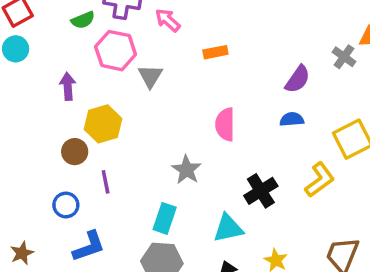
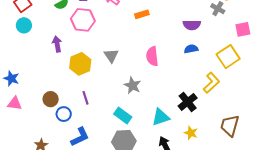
gray triangle: (150, 76) -> (111, 56), moved
purple semicircle: (298, 79) -> (192, 25), turned 60
brown circle: (75, 152) -> (51, 99), moved
black cross: (261, 191) -> (188, 102), moved
cyan rectangle: (165, 218) -> (123, 116), turned -66

